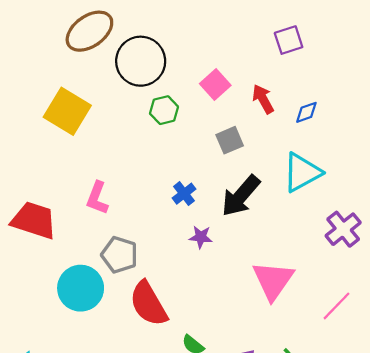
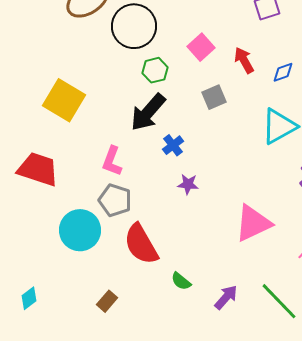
yellow square: (67, 111) -> (64, 100), moved
black arrow: (241, 196) -> (148, 112), moved
pink L-shape: (97, 198) -> (112, 161), moved
pink triangle: (273, 280) -> (253, 223), turned 30

